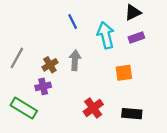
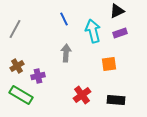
gray line: (17, 58) -> (15, 29), moved
brown cross: (50, 65) -> (17, 66), moved

